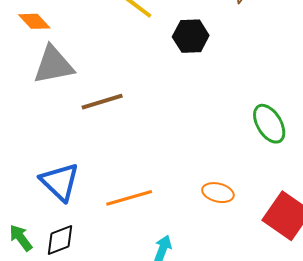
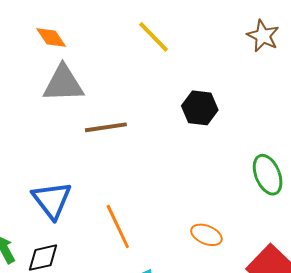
black hexagon: (191, 36) -> (200, 108), moved
orange line: (129, 198) -> (118, 227), turned 72

